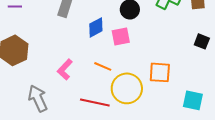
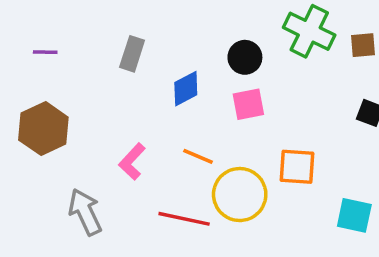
pink square: (121, 36) -> (248, 104), moved

